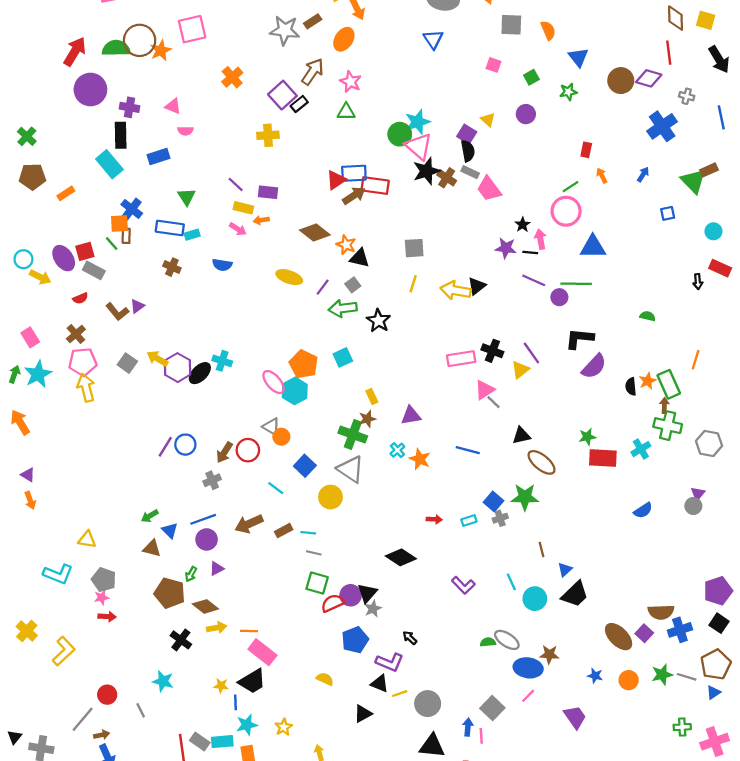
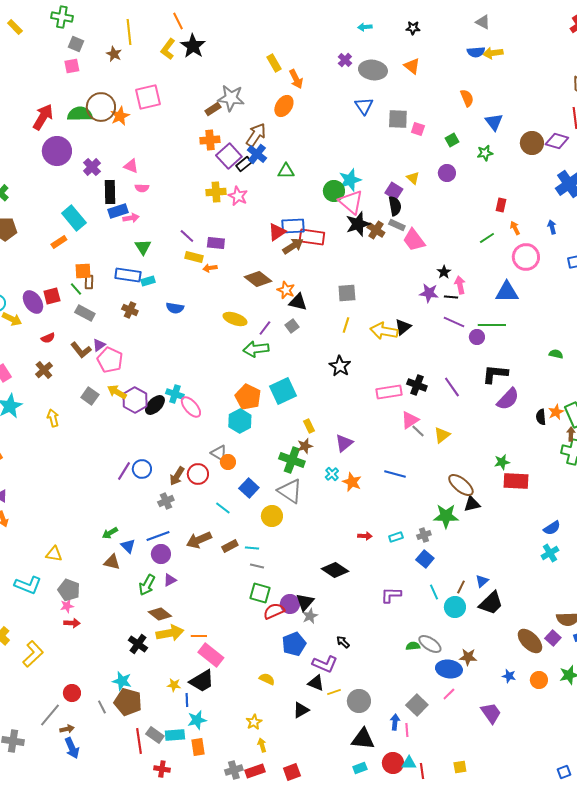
brown rectangle: (313, 21) -> (213, 109), moved
gray square: (511, 25) -> (398, 119), moved
orange cross: (232, 77) -> (210, 140), moved, turned 36
pink star: (351, 82) -> (238, 196), moved
purple cross: (130, 107) -> (92, 167), turned 36
black rectangle: (121, 135) -> (110, 192), moved
blue arrow: (643, 174) -> (552, 227), turned -48
orange rectangle: (66, 193) -> (59, 242), moved
blue cross: (132, 209) -> (257, 154), moved
pink circle: (566, 211) -> (526, 257), moved
pink arrow: (238, 229) -> (131, 218), moved, turned -42
gray rectangle: (94, 270) -> (85, 313), moved
green arrow: (343, 308) -> (256, 349), moved
black star: (378, 321) -> (340, 366), moved
cyan square: (343, 357) -> (283, 391), size x1.5
pink pentagon: (83, 362) -> (110, 360), moved, turned 30
yellow triangle: (520, 370) -> (442, 435), moved
pink ellipse: (274, 382) -> (191, 407), moved
yellow arrow: (86, 388) -> (53, 418), size x0.7
purple triangle: (411, 416) -> (344, 443), turned -30
black triangle: (521, 436) -> (472, 504), moved
cyan cross: (641, 449) -> (550, 553), moved
blue square: (493, 501) -> (425, 559), moved
brown line: (542, 550) -> (461, 587), moved, turned 40
green arrow: (191, 574) -> (147, 585), size x1.5
purple L-shape: (463, 585) -> (391, 595), turned 135
brown pentagon: (170, 593) -> (128, 702), moved
yellow arrow: (217, 628) -> (170, 633), size x1.5
yellow star: (284, 727) -> (254, 722), moved

